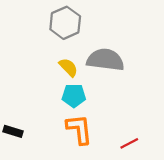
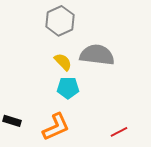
orange L-shape: (79, 129) -> (56, 127), moved, turned 72

